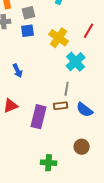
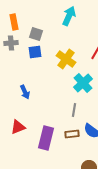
gray square: (29, 13) -> (36, 34), turned 32
brown rectangle: (61, 106) -> (72, 134), moved

